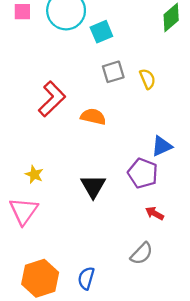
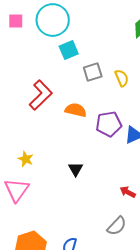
cyan square: (101, 32) -> (69, 50), moved
purple pentagon: (143, 173) -> (109, 124), moved, turned -30
black triangle: (93, 186) -> (76, 169), size x0.7

